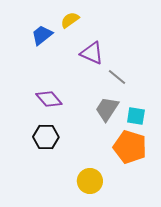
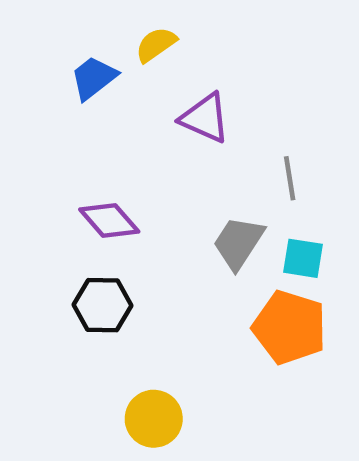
gray line: (117, 77) -> (290, 178), moved, turned 42
yellow circle: (90, 181) -> (154, 419), moved

